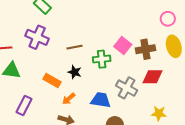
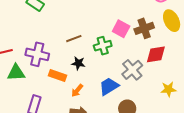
purple cross: (37, 37) -> (37, 54), moved
gray cross: (127, 88) -> (132, 70), turned 30
blue trapezoid: (101, 100) -> (109, 86), turned -30

